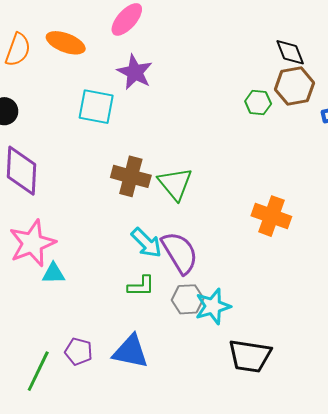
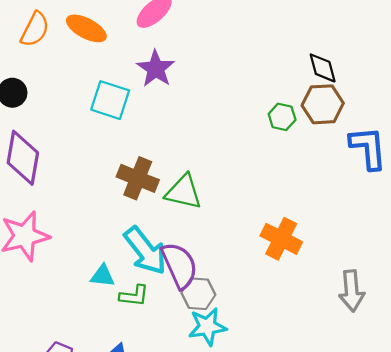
green triangle: (175, 184) -> (184, 192), turned -45
cyan arrow: (146, 243) -> (145, 251), size x1.4
cyan triangle: (53, 273) -> (103, 276), moved
gray hexagon: (188, 299) -> (198, 294), moved

